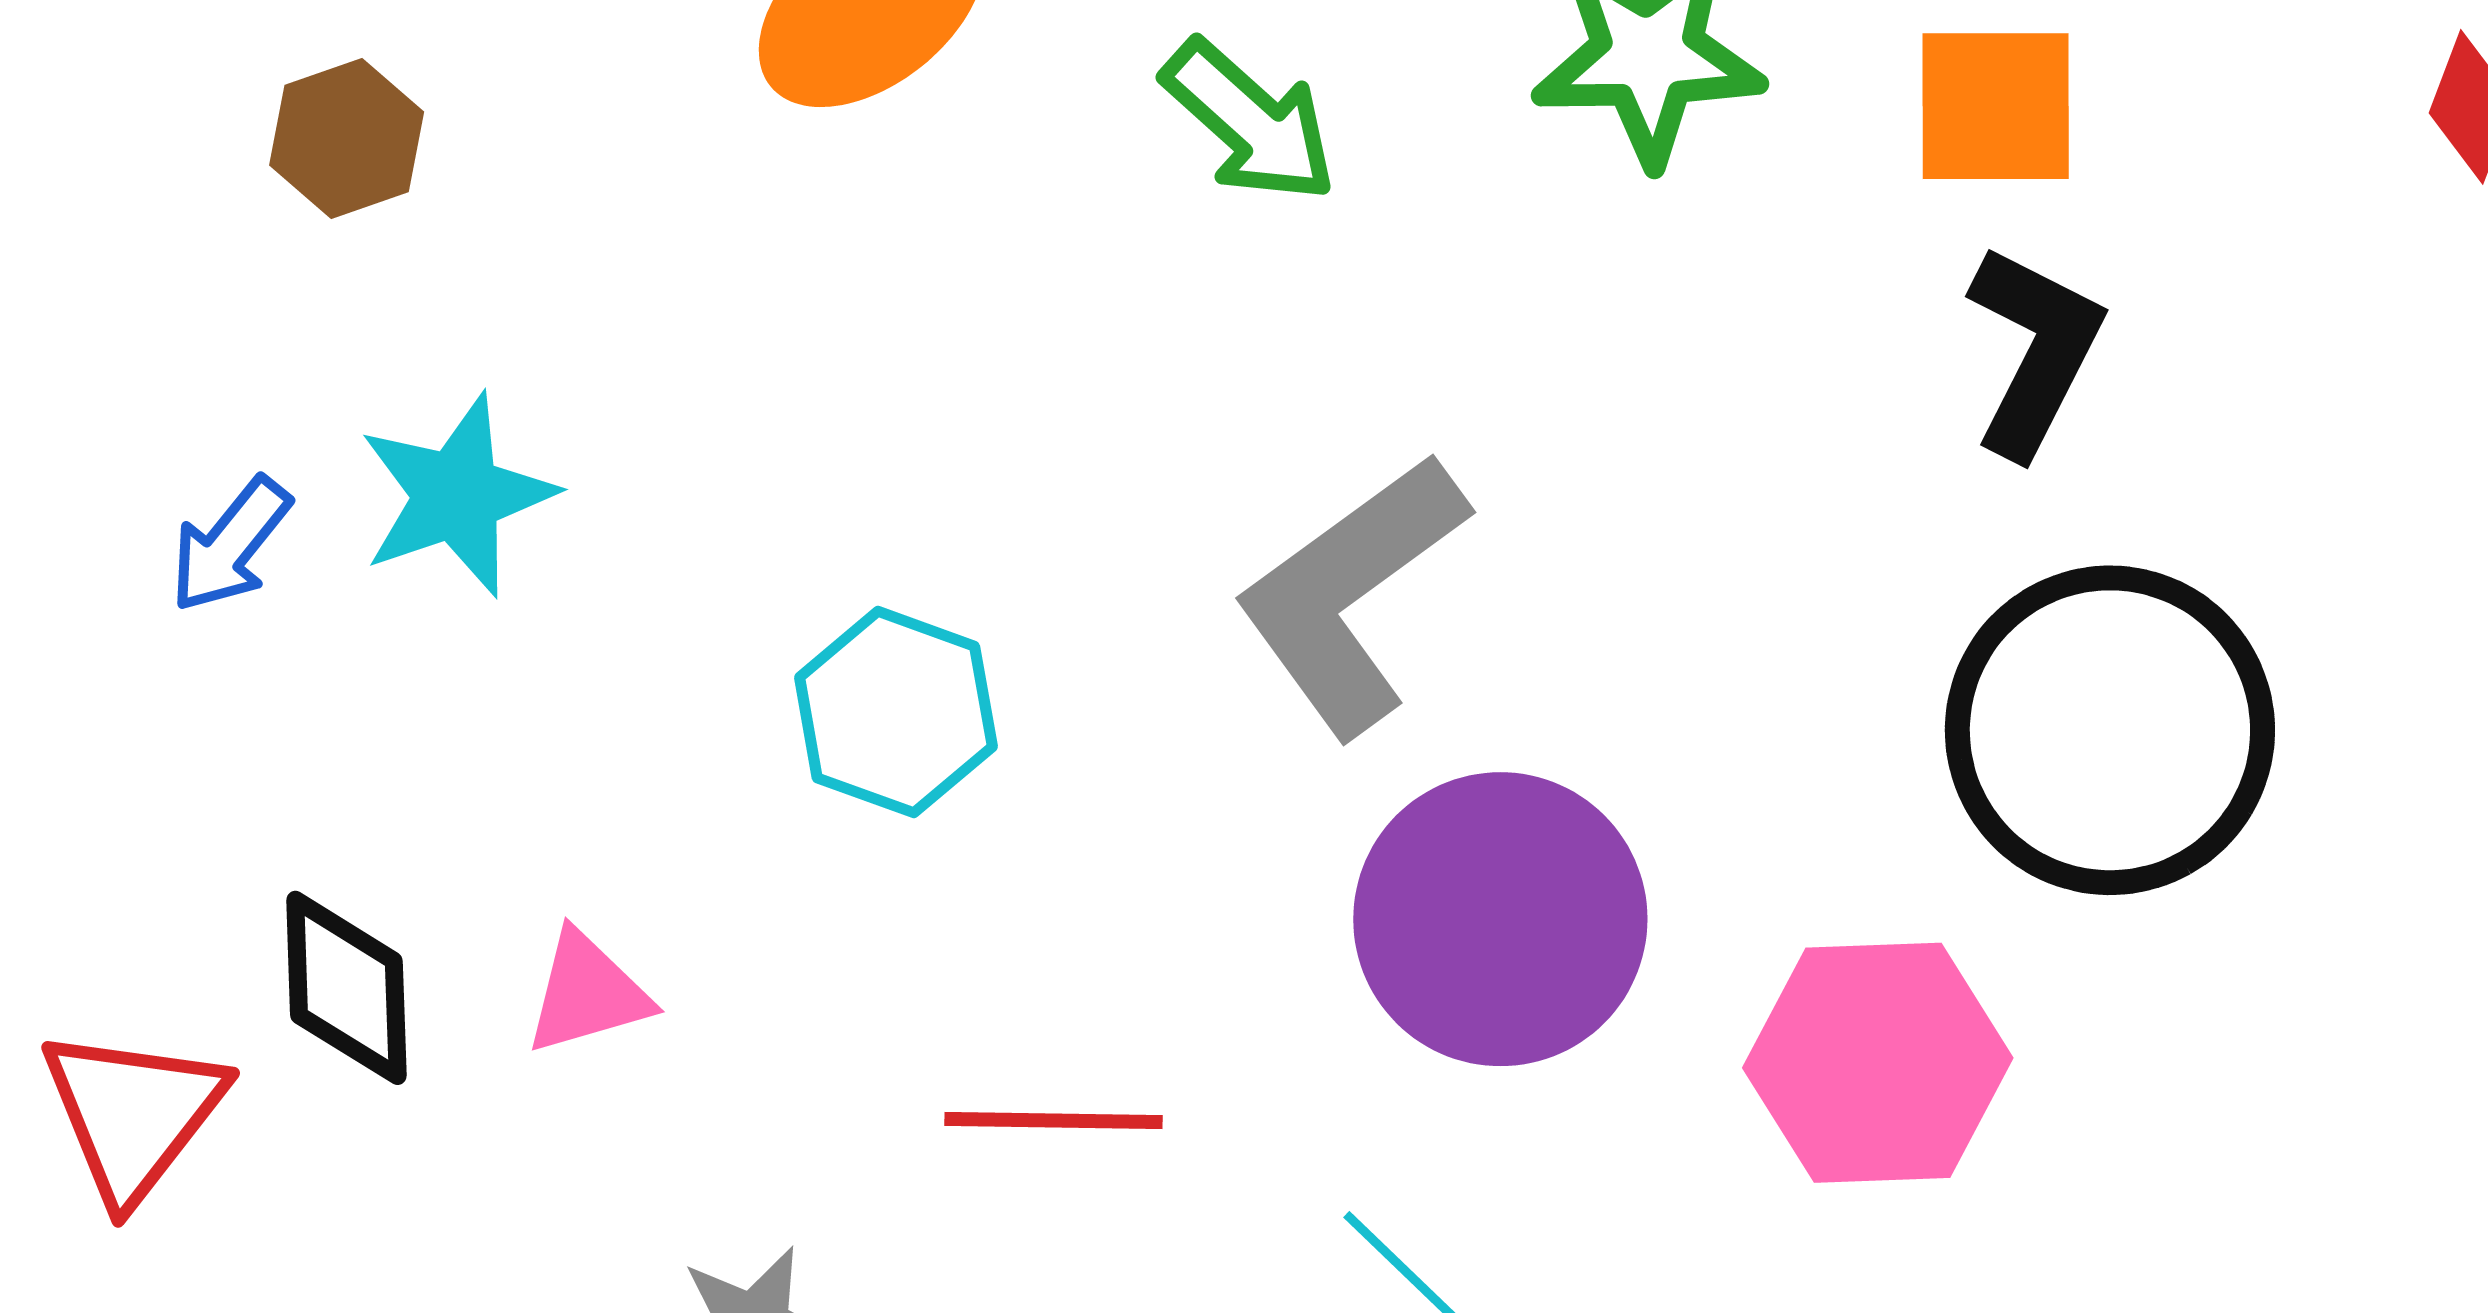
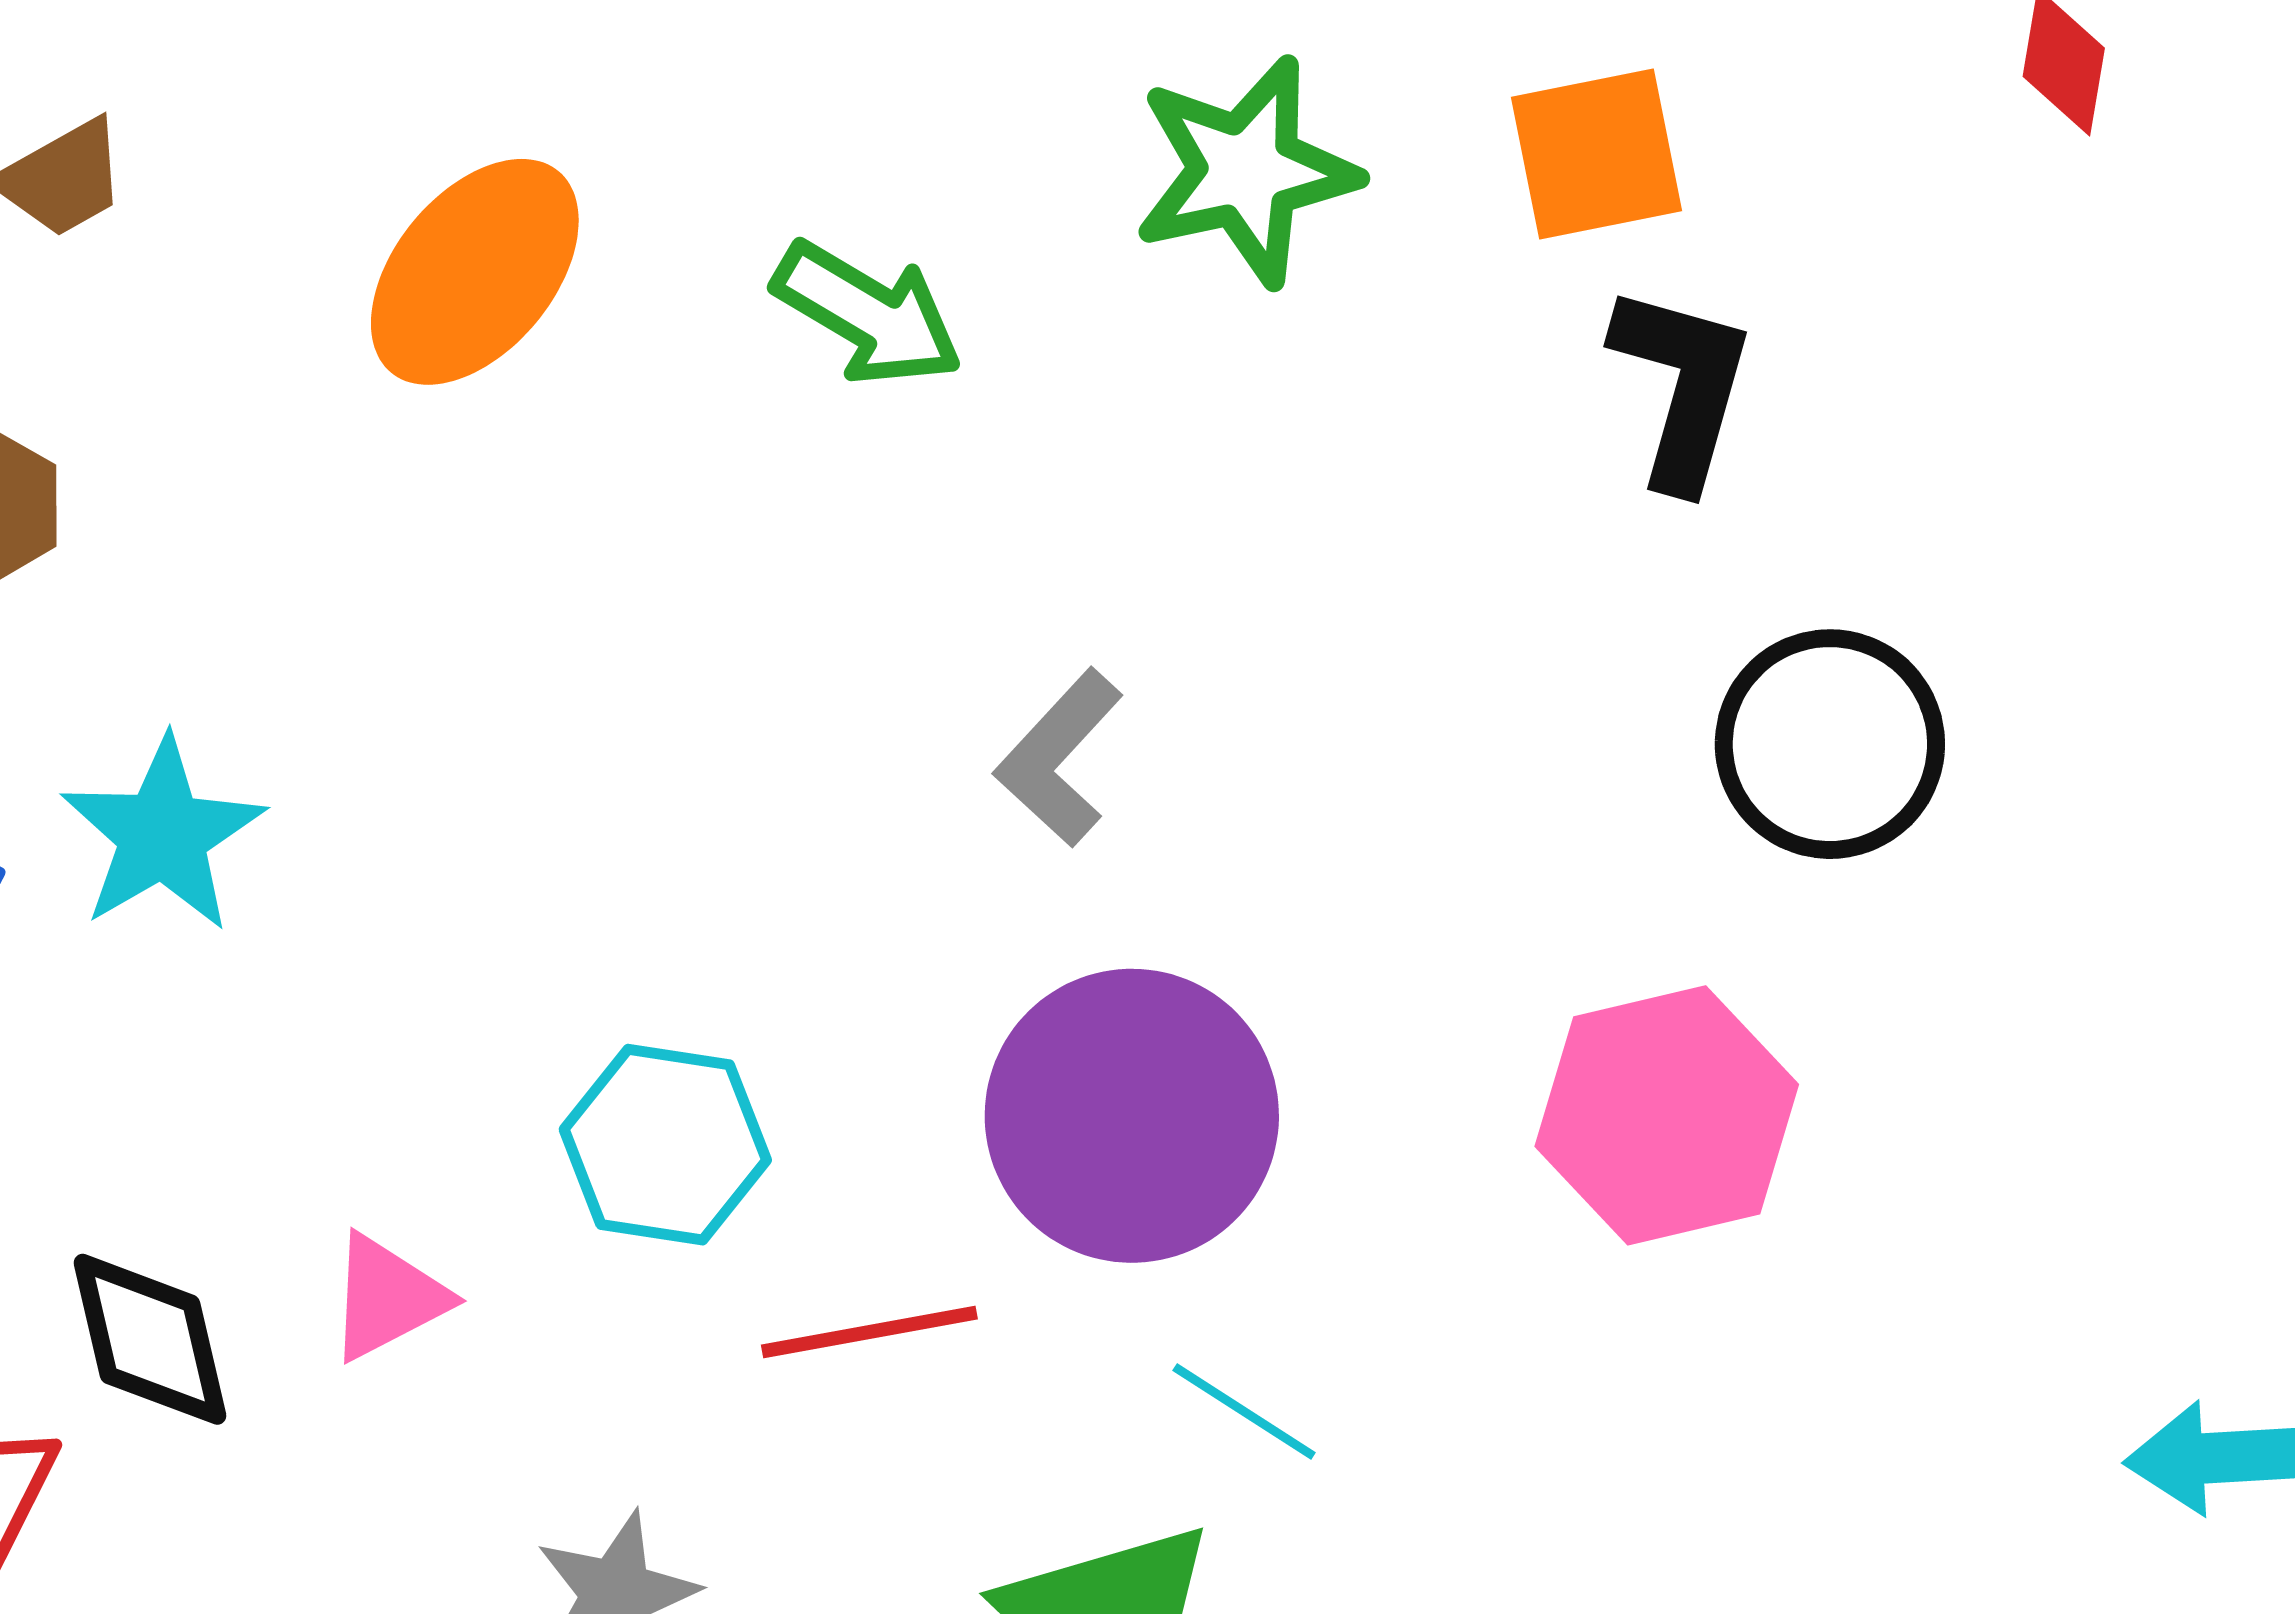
gray L-shape: (1351, 594) -> (1059, 758), size x0.6
cyan hexagon: (896, 712) -> (665, 1145), moved
black circle: (2110, 730) -> (1830, 744), size x0.7
purple circle: (1500, 919) -> (1132, 1116), moved

